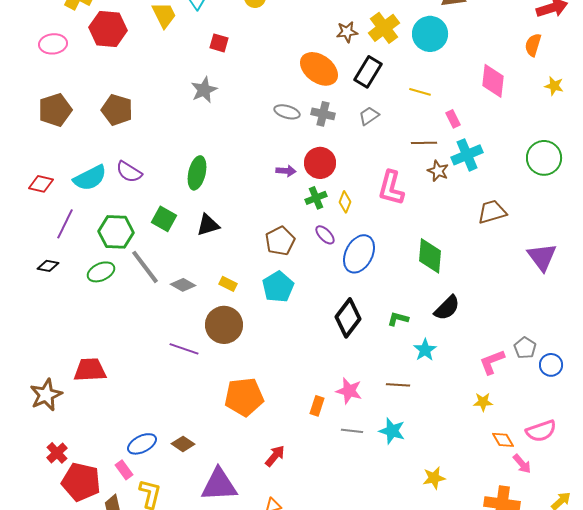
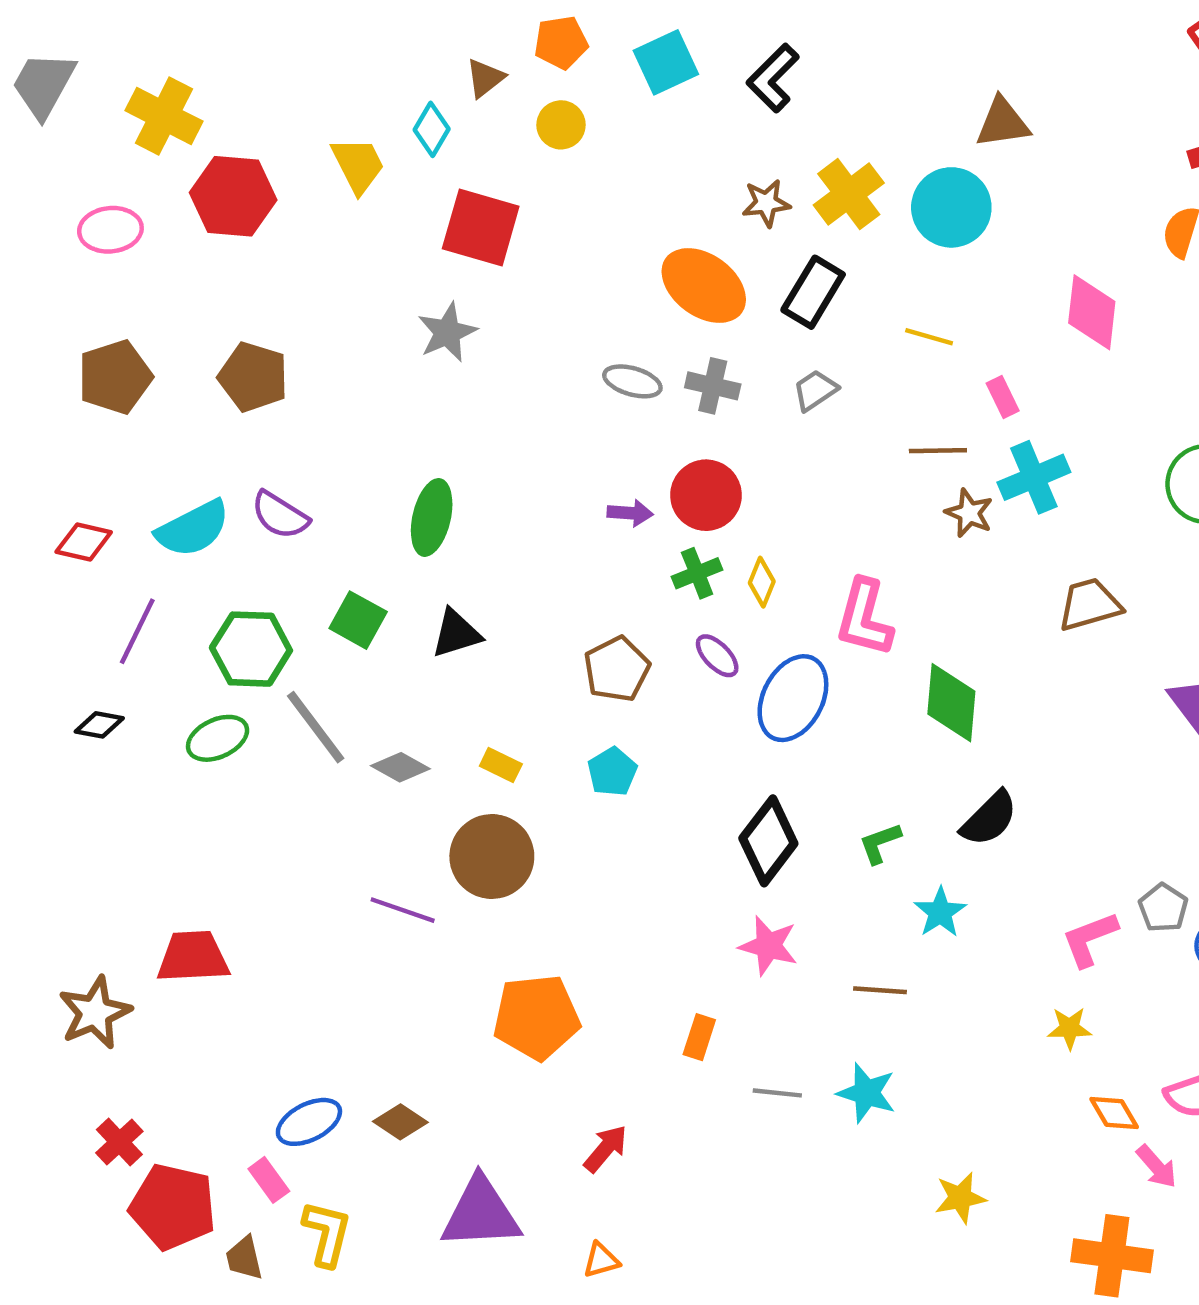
red square: (219, 43) -> (481, 228), size x1.8
pink L-shape: (391, 188) -> (864, 618), moved
cyan pentagon: (278, 287) -> (612, 772), size x0.7
green L-shape: (398, 319) -> (880, 843), turned -35
pink star: (349, 391) -> (768, 946), moved

